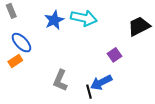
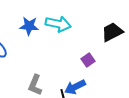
blue star: (54, 20) -> (29, 26), turned 30

